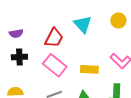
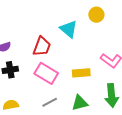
yellow circle: (118, 20) -> (96, 15), moved

